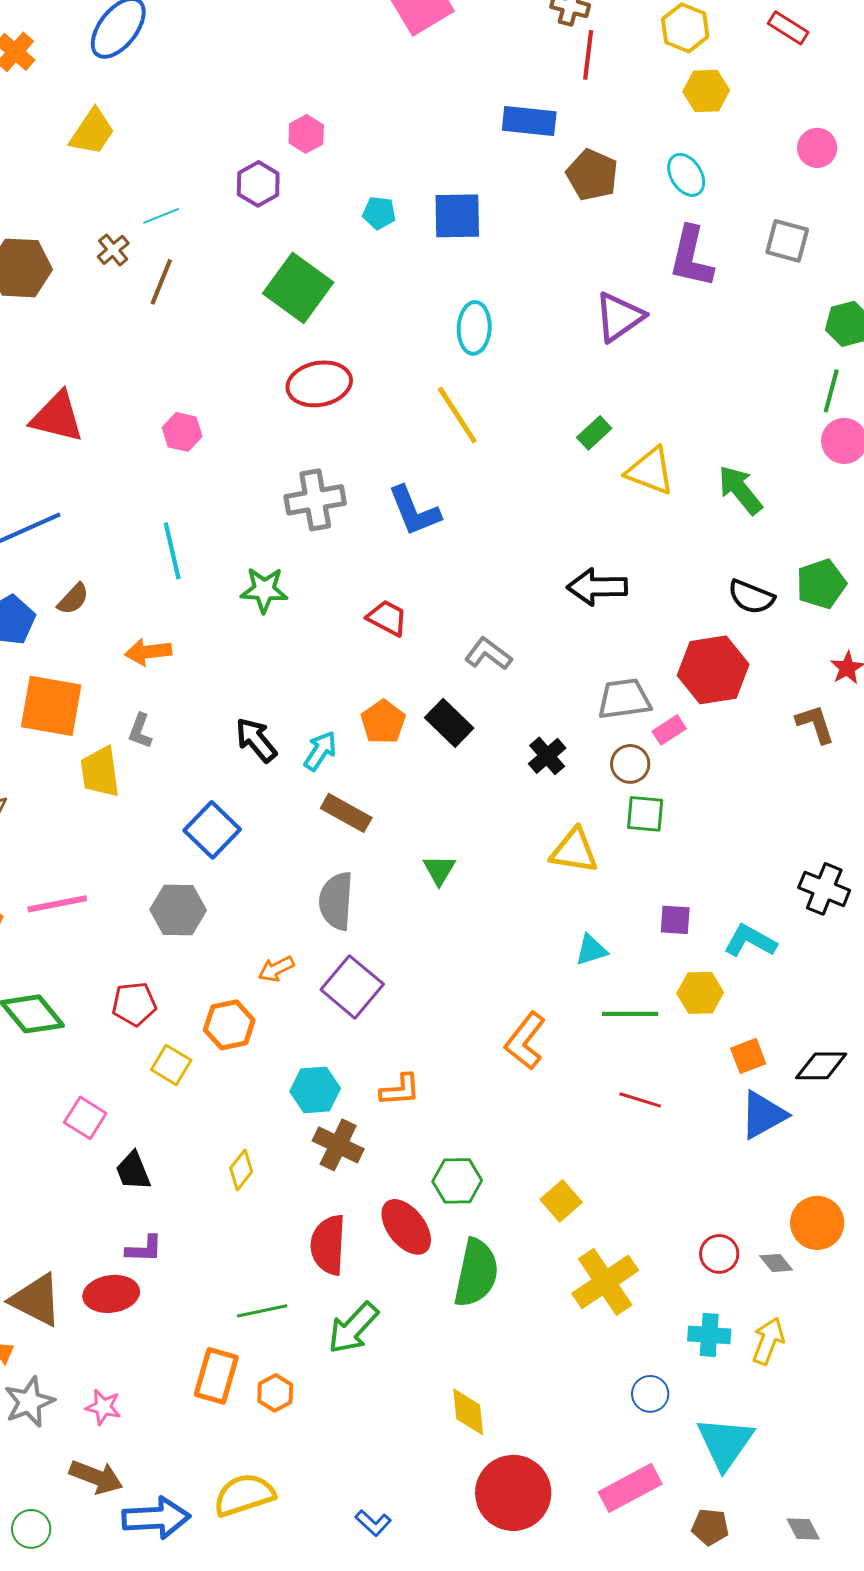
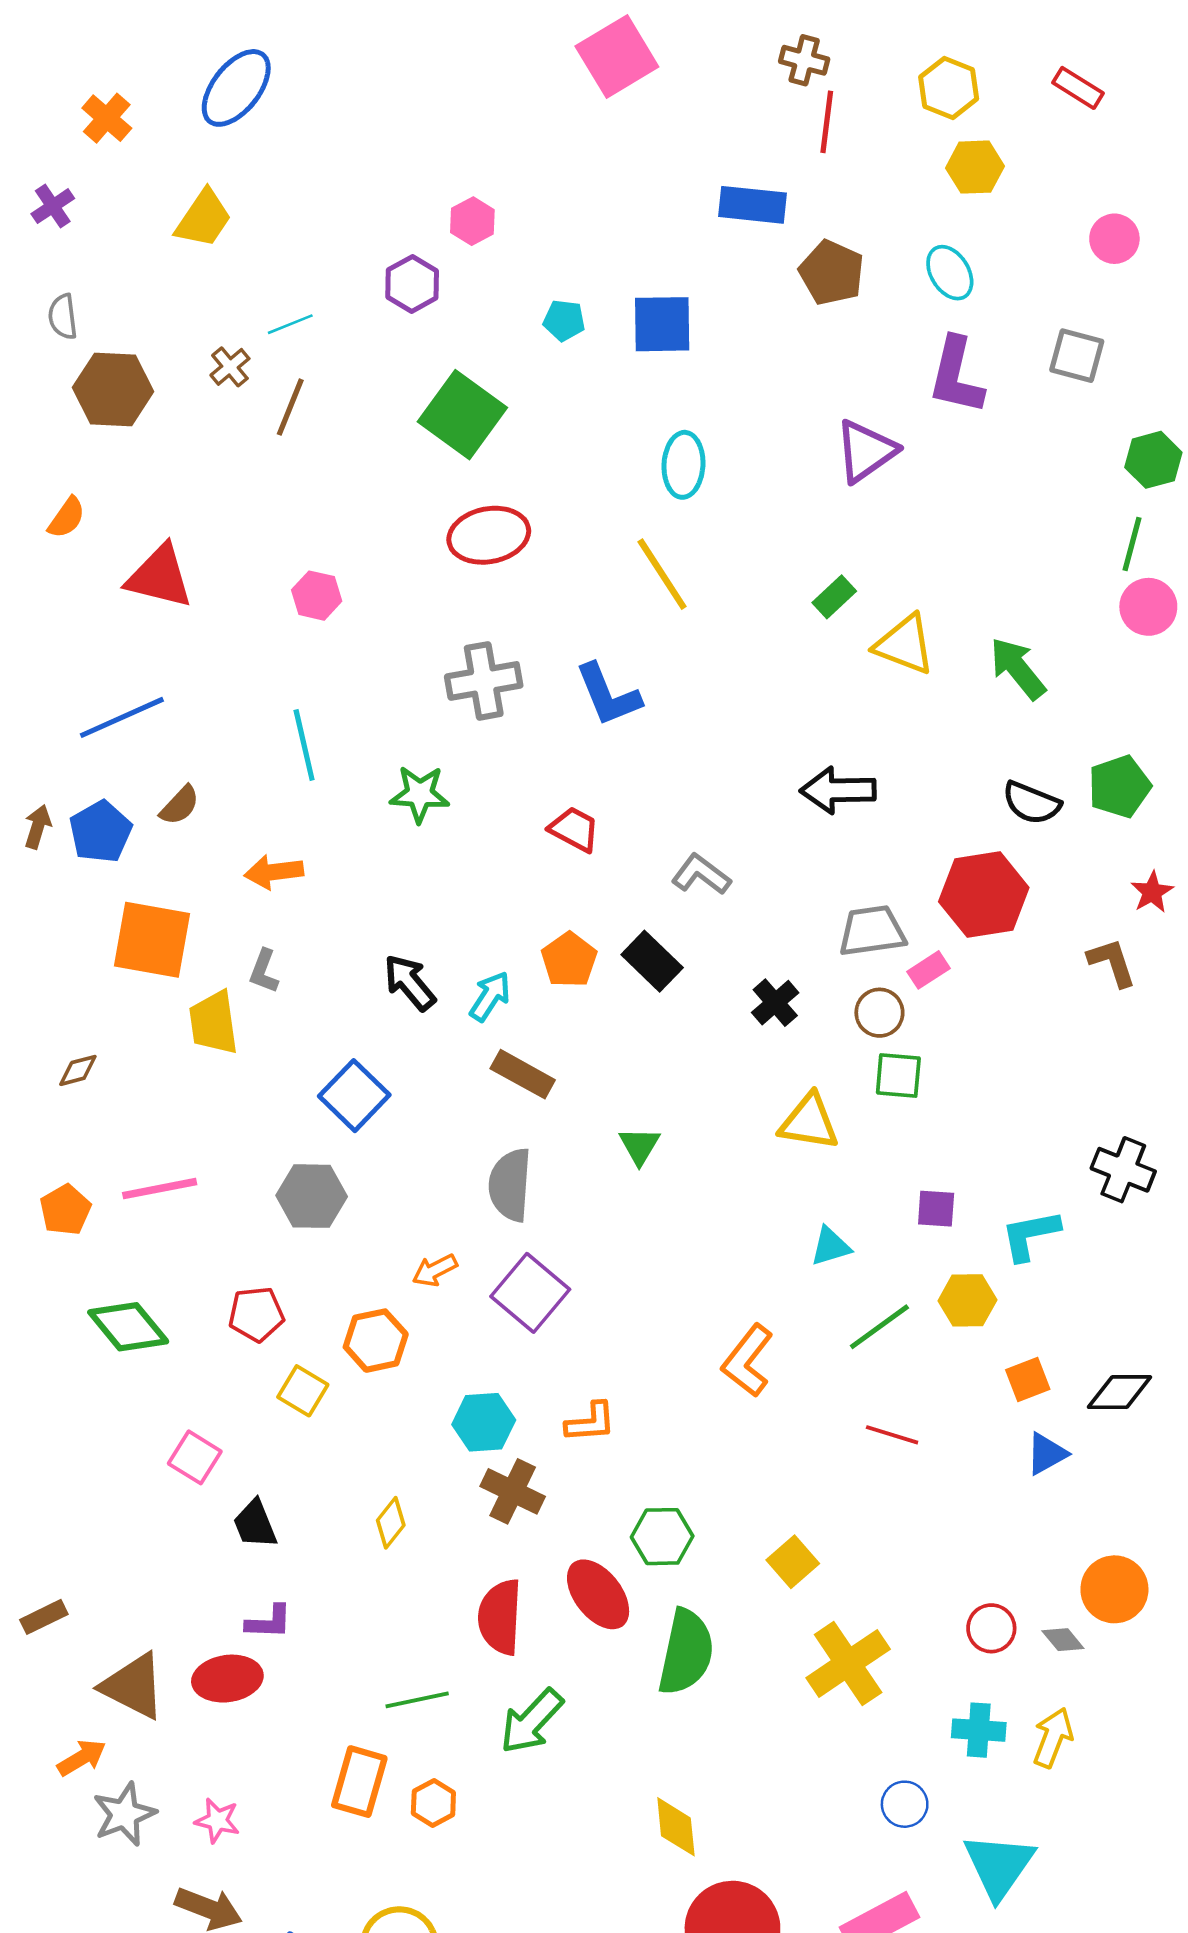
cyan L-shape: (750, 941) -> (1030, 1235), turned -40
green line: (630, 1014) -> (879, 1327), turned -36
blue triangle: (763, 1115) -> (1047, 1454), size x0.7

